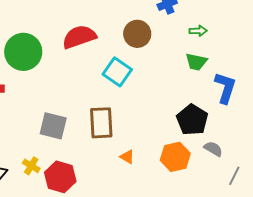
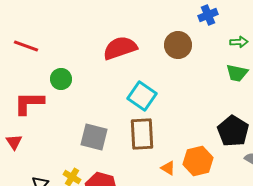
green circle: (23, 52) -> (61, 79), moved, size x0.6
cyan square: (117, 72) -> (142, 96), moved
orange hexagon: (175, 157) -> (198, 161), moved

